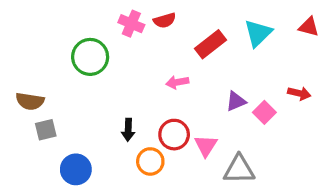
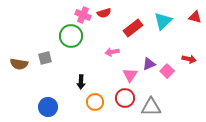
green circle: (90, 57) -> (71, 36), moved
gray square: (46, 130) -> (45, 58), moved
red circle: (174, 135) -> (125, 98), moved
pink triangle: (206, 146) -> (130, 75), moved

